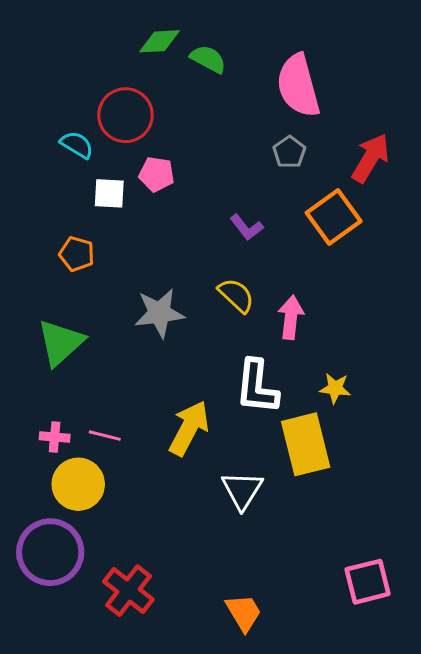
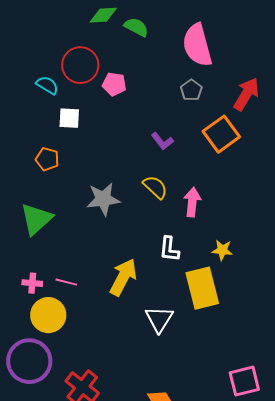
pink pentagon: (156, 174) -> (114, 84), moved
white L-shape: (257, 387) -> (169, 249), size x0.7

